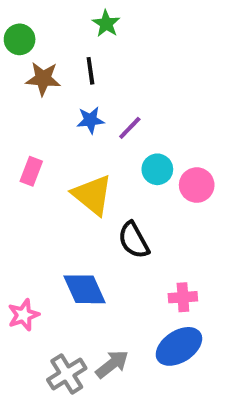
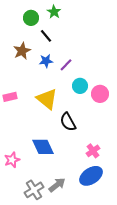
green circle: (20, 39) -> (31, 18), moved
black line: (90, 71) -> (46, 36), turned -32
brown star: (43, 79) -> (22, 51), moved, turned -30
pink rectangle: (31, 171) -> (10, 97), moved, turned 56
pink cross: (183, 297) -> (93, 151), turned -32

